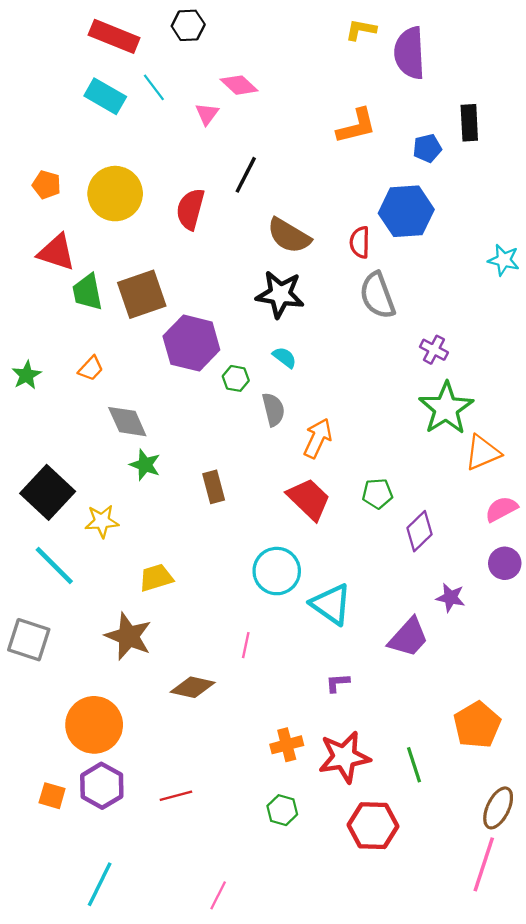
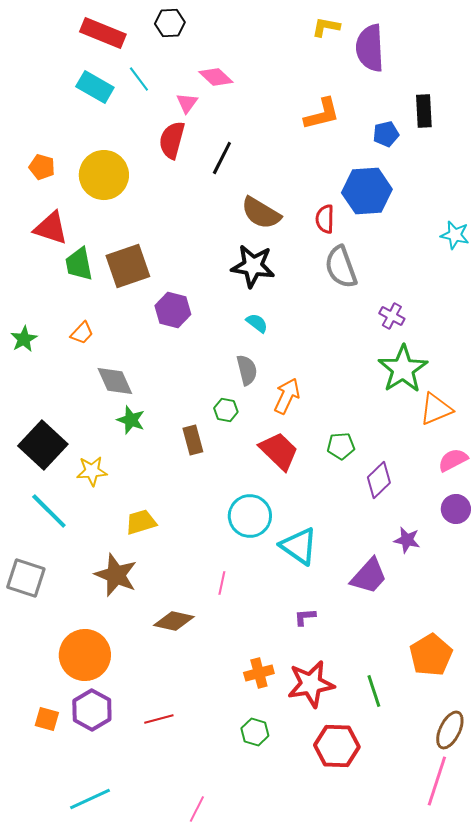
red semicircle: (190, 209) -> (172, 140), moved
purple hexagon: (191, 343) -> (173, 310), size x0.7
green hexagon: (236, 378) -> (226, 410), moved
cyan line: (100, 884) -> (90, 799), turned 39

